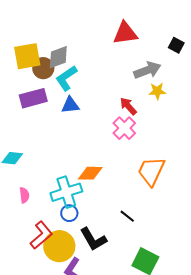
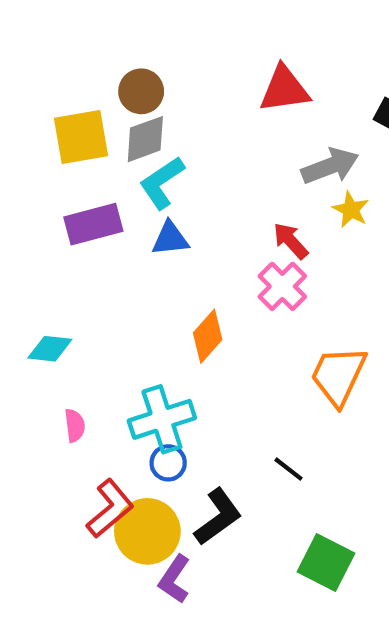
brown circle: (43, 68) -> (141, 91), moved
yellow star: (157, 91) -> (351, 210), turned 30
orange diamond: (90, 173) -> (208, 336), moved, turned -50
black L-shape: (93, 239) -> (218, 517), turned -96

